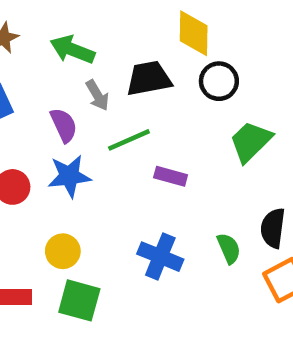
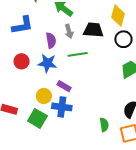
purple rectangle: (171, 176) -> (64, 86), moved
green semicircle: (229, 248) -> (104, 125), moved
yellow circle: (63, 251) -> (44, 96), moved
blue cross: (160, 257) -> (62, 107), moved, turned -30

